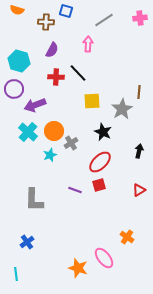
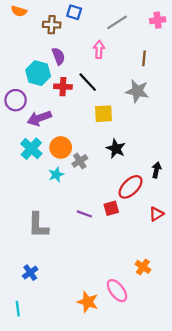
purple semicircle: (52, 50) -> (58, 56), turned -49
cyan hexagon: (19, 61) -> (38, 73), moved
brown line: (139, 92) -> (144, 58), moved
gray star: (122, 109) -> (137, 91), moved, turned -30
red ellipse: (100, 162) -> (131, 187), moved

